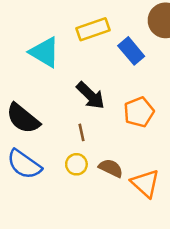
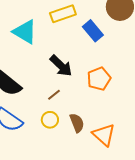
brown line: (82, 132) -> (54, 95), turned 64
brown semicircle: (111, 168) -> (77, 123), turned 42

